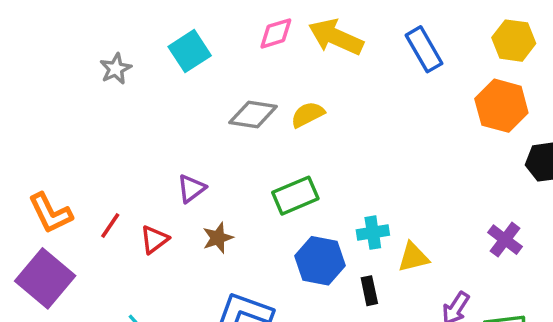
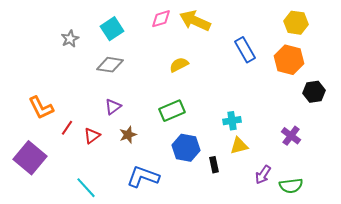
blue rectangle: (424, 49) -> (245, 50), moved
gray diamond: (253, 115) -> (110, 65), moved
orange L-shape: (50, 213) -> (41, 108), moved
cyan cross: (373, 233) -> (232, 121), moved

